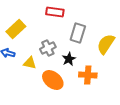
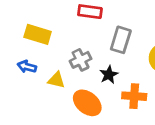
yellow rectangle: (16, 29) -> (38, 34), turned 60

